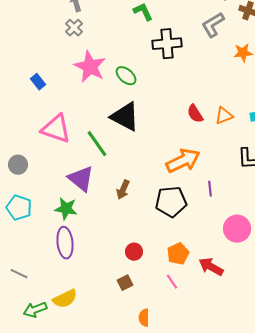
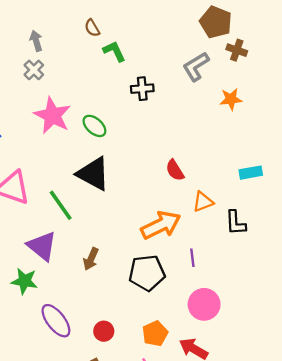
black cross: (167, 44) -> (142, 89), size x0.7
orange triangle: (224, 116) -> (203, 202), moved
pink circle: (237, 229) -> (204, 304), moved
purple ellipse: (65, 243) -> (56, 321), moved, turned -32

